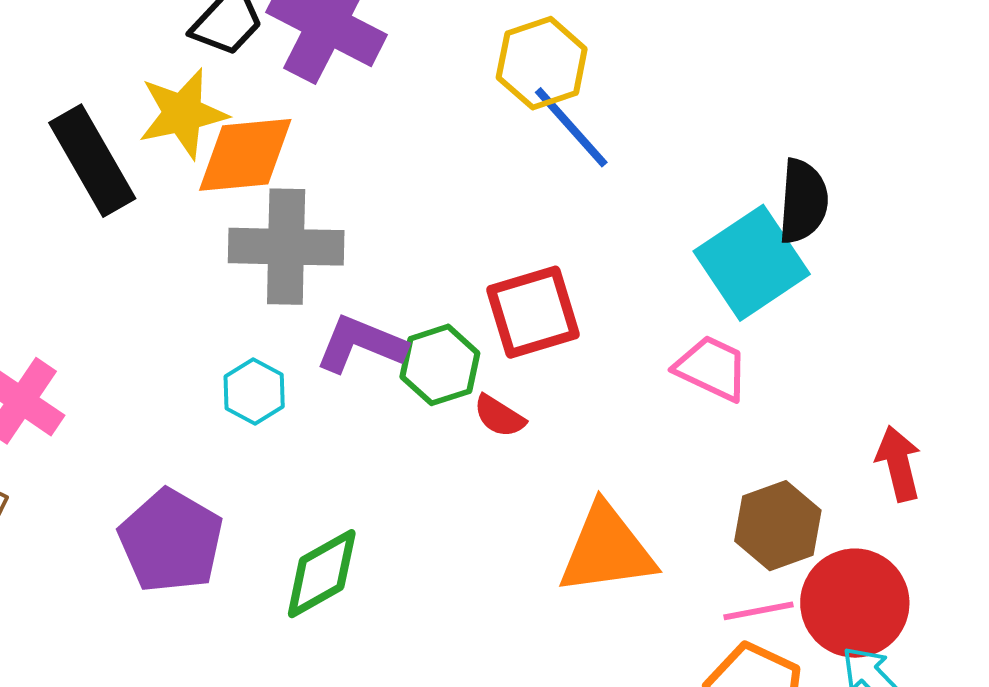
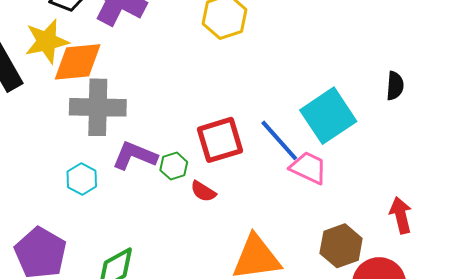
blue line: (571, 127) -> (279, 140), moved
black semicircle: (803, 201) -> (395, 86), moved, size x0.7
green hexagon: (440, 365) -> (174, 166), size x0.7

